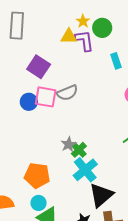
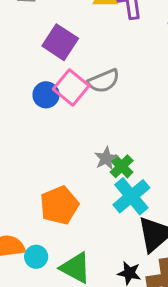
pink square: (46, 97) -> (71, 87), turned 30
orange pentagon: (37, 176) -> (59, 205), turned -30
cyan circle: (38, 203) -> (36, 257), moved

